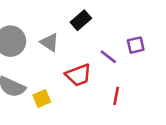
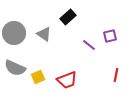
red trapezoid: (78, 75) -> (67, 80), moved
red line: (116, 96) -> (116, 75), moved

